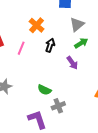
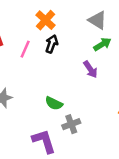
gray triangle: (77, 25) -> (97, 20), turned -49
black arrow: (50, 45) -> (52, 44), moved

